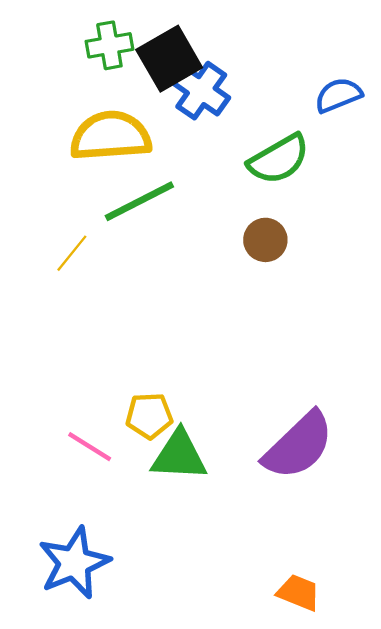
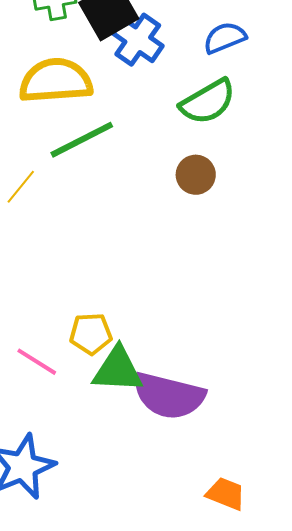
blue semicircle: (338, 95) -> (225, 38), moved
purple semicircle: (299, 446) -> (169, 396), moved, turned 58

